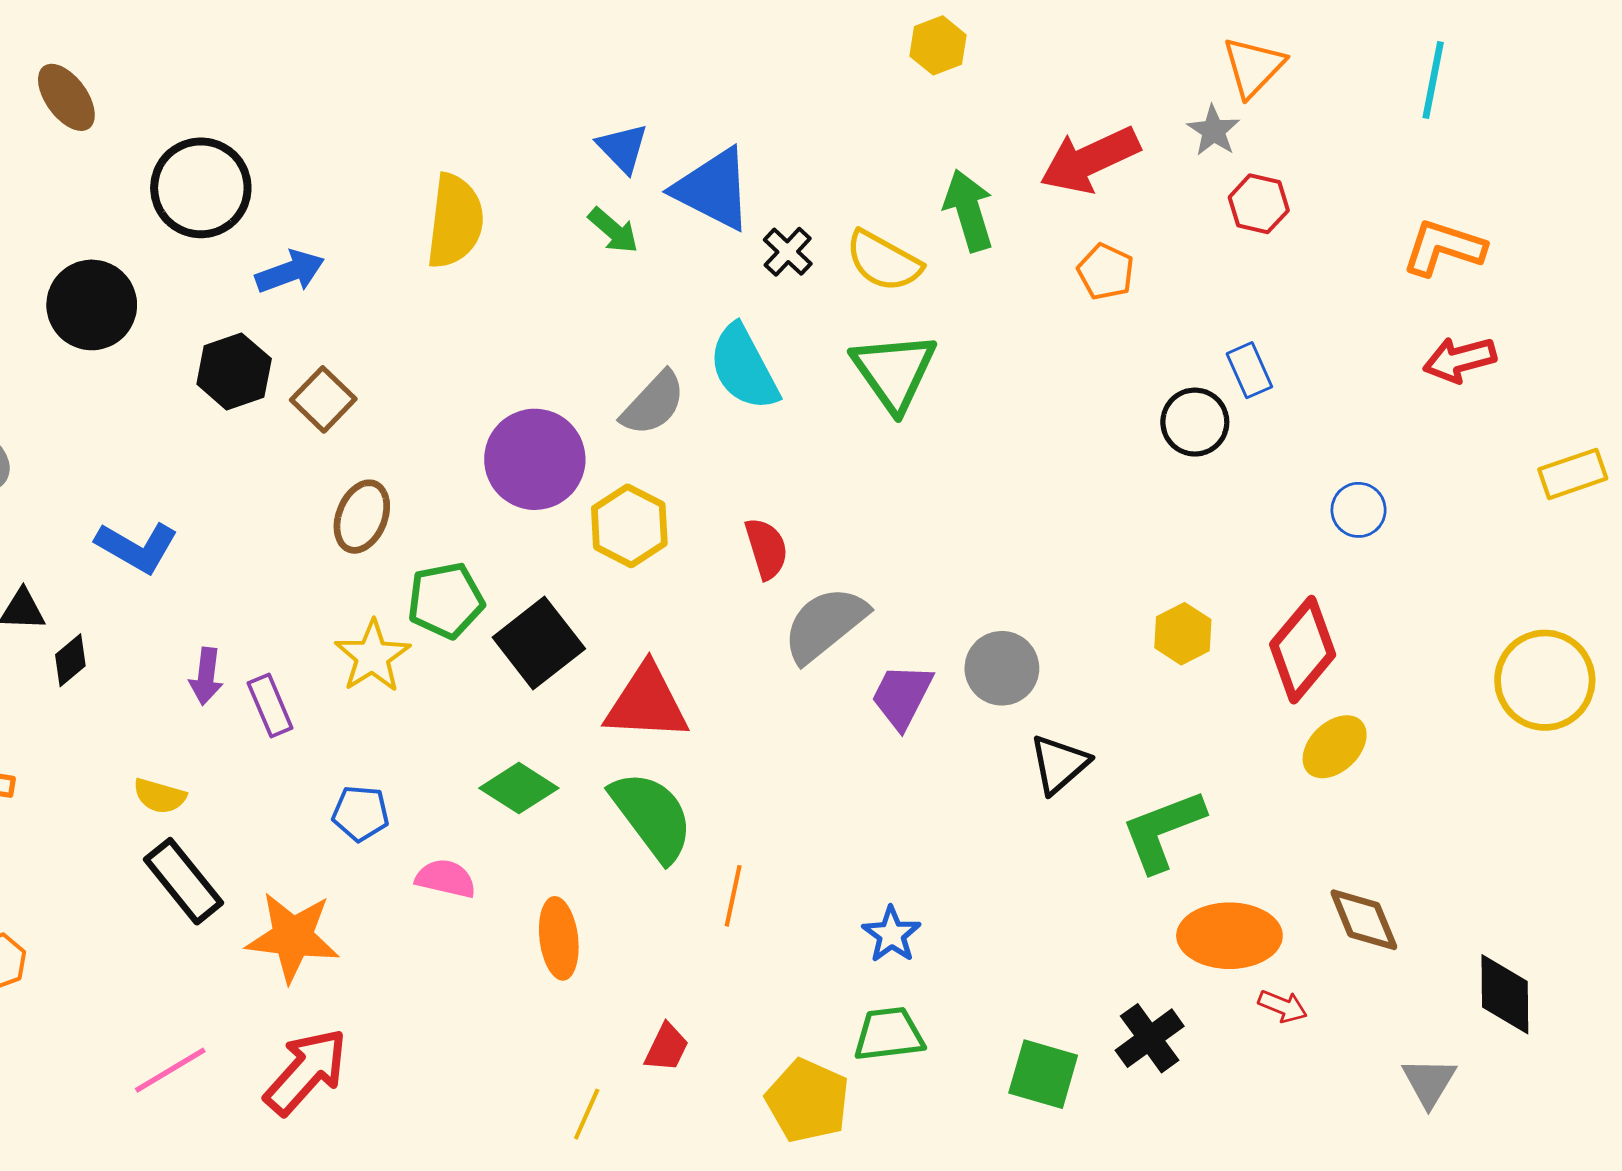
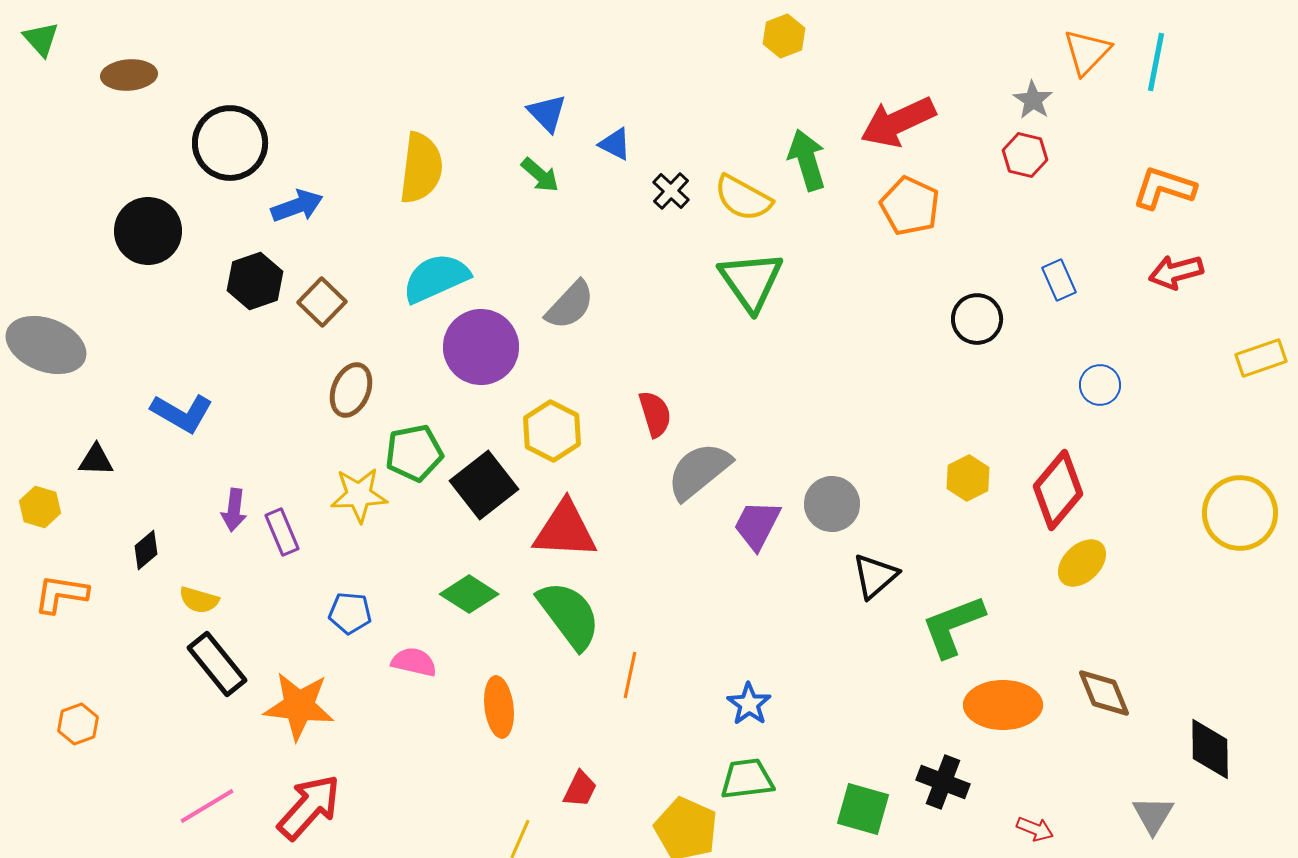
orange triangle: (1253, 67) -> (1087, 52), moved
brown ellipse: (66, 97) -> (129, 75), turned -58
gray star: (1213, 131) -> (1033, 100), moved
blue triangle: (713, 189) -> (615, 144), size x0.5
orange pentagon: (1106, 272) -> (910, 206), size x1.4
cyan semicircle: (744, 368) -> (436, 278), moved, turned 94
blue rectangle: (1249, 370) -> (1059, 280), moved
yellow hexagon: (629, 526) -> (552, 431), moved
yellow star: (372, 656) -> (359, 495), turned 30
black diamond: (70, 660) -> (146, 550), moved
red arrow: (1283, 1006) -> (1035, 829), moved
black cross: (1150, 1038) -> (943, 782), turned -33

